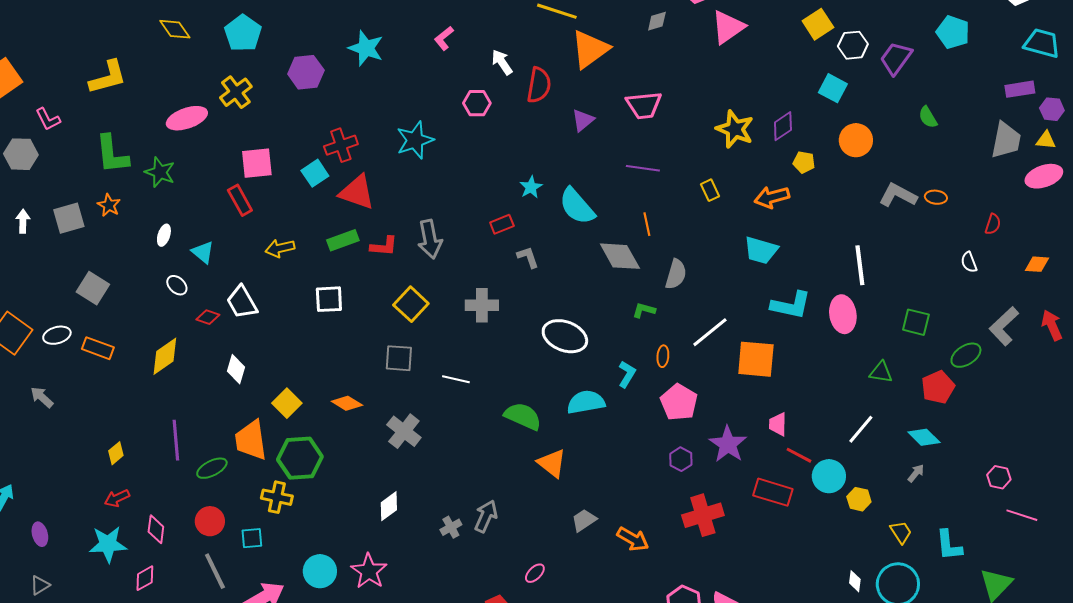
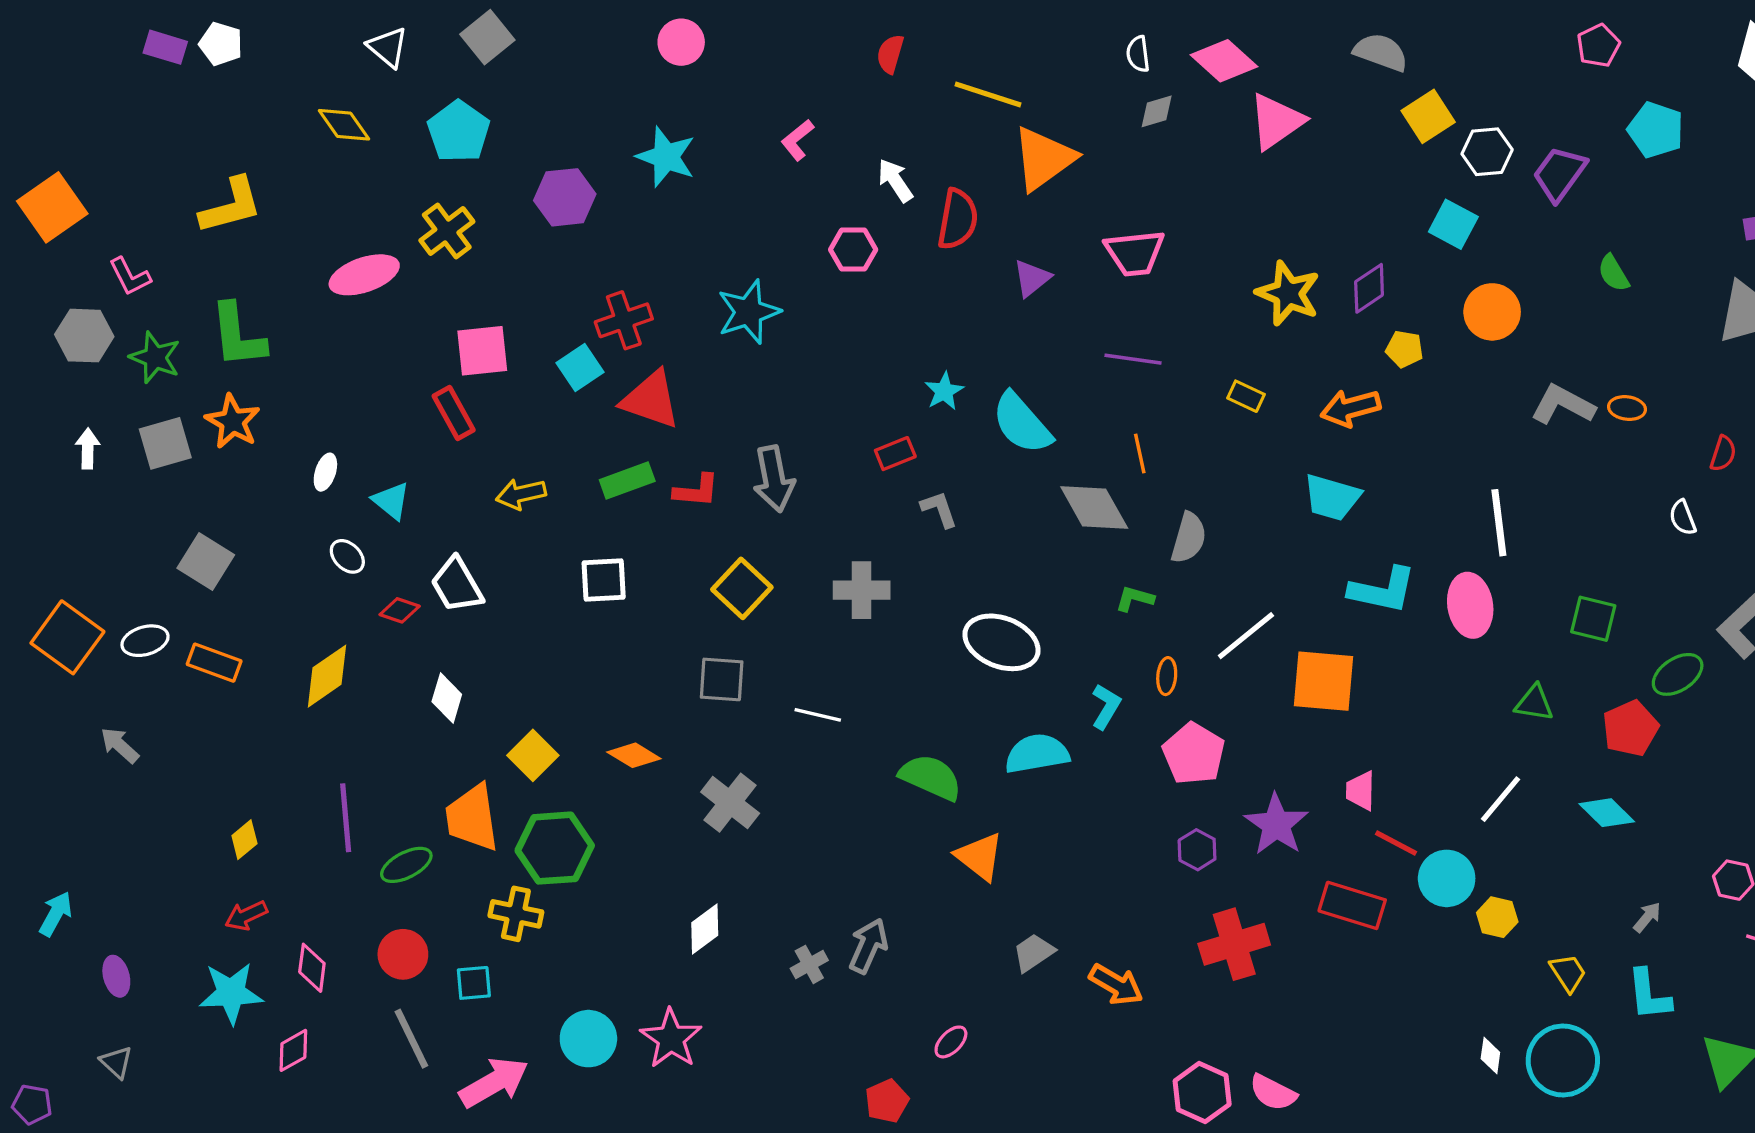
green star: (160, 172) -> (155, 357), moved
yellow rectangle: (710, 190) -> (1246, 396), turned -40
orange star: (109, 205) -> (233, 422), size x1.4
gray arrow: (916, 473) -> (1647, 917), moved
gray triangle: (40, 585) -> (116, 1062), turned -45

